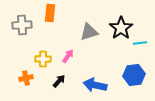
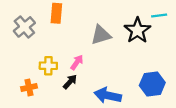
gray cross: (22, 25) -> (24, 27), turned -36
cyan line: (140, 43) -> (159, 16), moved
black arrow: (59, 81) -> (70, 82), moved

